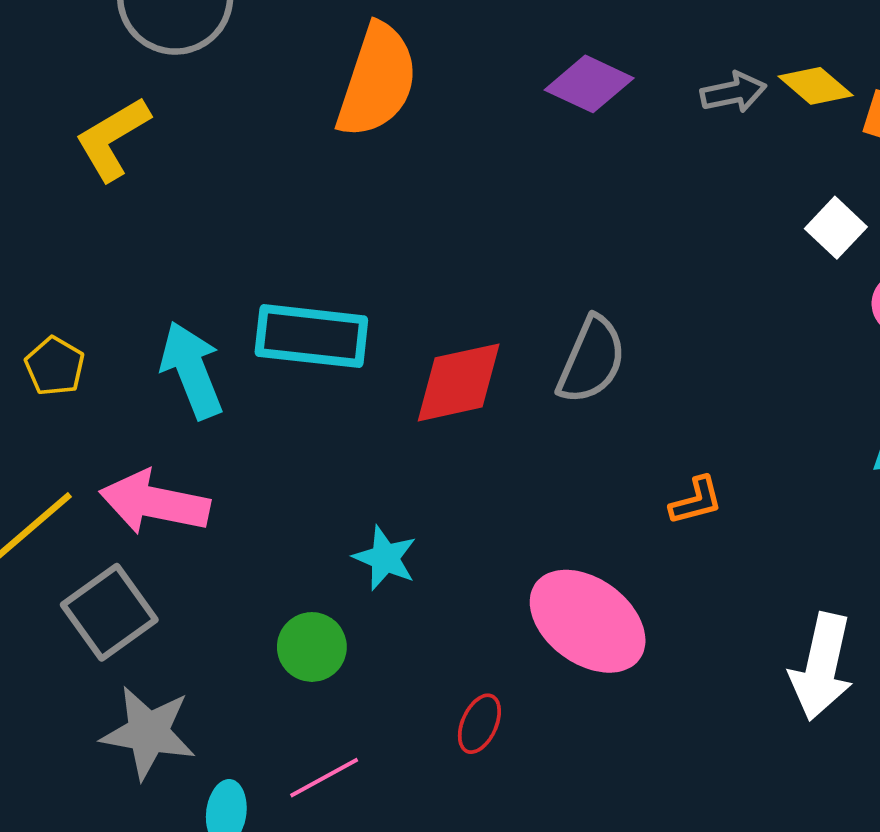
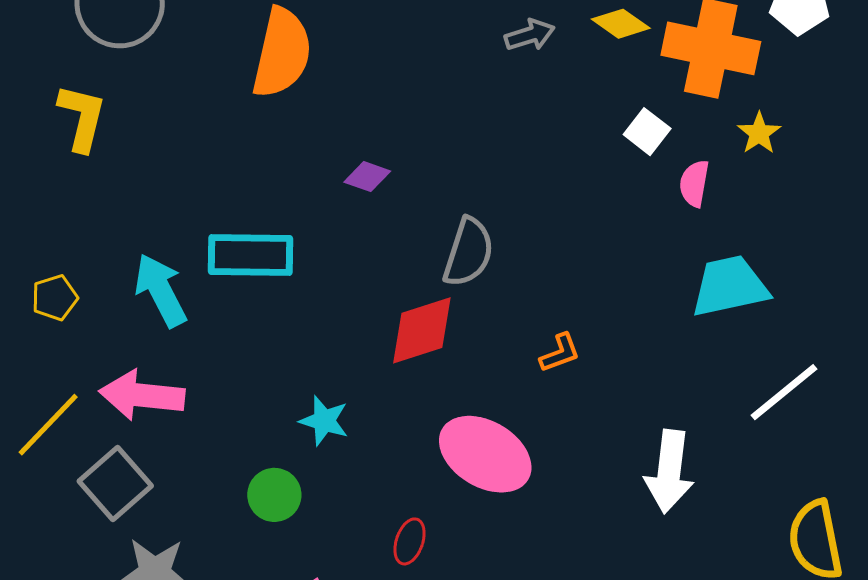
purple diamond: (589, 84) -> (367, 177), moved, size x0.7
gray arrow: (733, 92) -> (530, 35), moved
yellow L-shape: (113, 139) -> (82, 118), turned 140
yellow pentagon: (55, 366) -> (55, 298), turned 30
red diamond: (459, 382) -> (422, 330), moved

